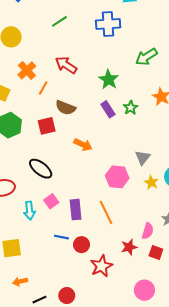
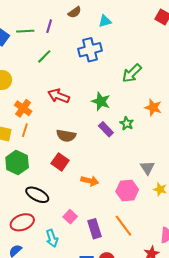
orange line: (43, 88) -> (25, 130), moved
red square: (47, 126) -> (60, 162), moved, turned -30
orange arrow: (83, 145) -> (90, 181), moved
black ellipse: (41, 169) -> (37, 195), moved
pink square: (51, 201) -> (70, 217), moved

